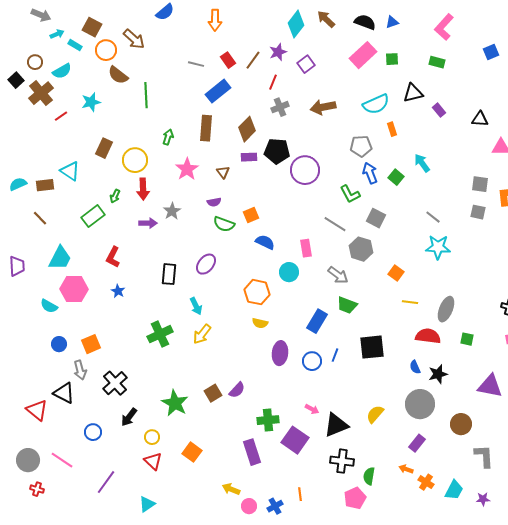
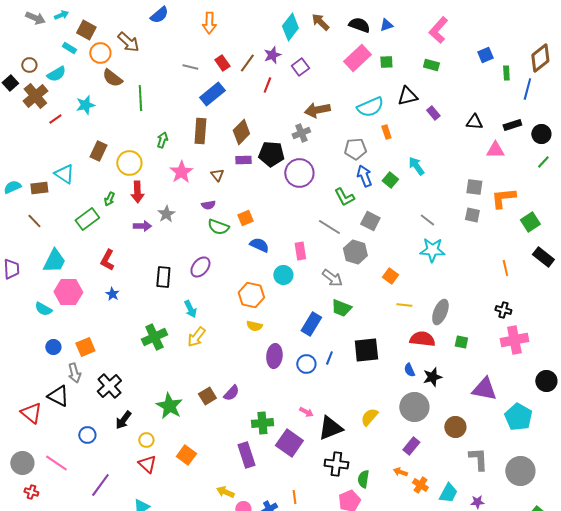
cyan arrow: (57, 34) -> (61, 15), moved
gray cross: (280, 107) -> (301, 133), moved

